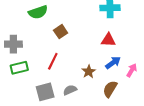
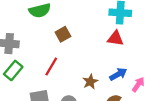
red triangle: (108, 40) -> (115, 38), moved
green rectangle: (19, 68) -> (13, 70), turned -42

